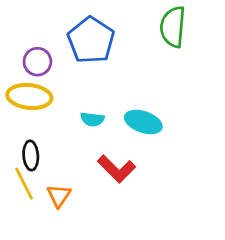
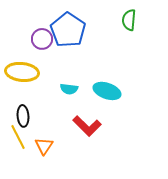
green semicircle: (173, 27) -> (129, 20), size x0.7
purple circle: (37, 62) -> (42, 39), moved

